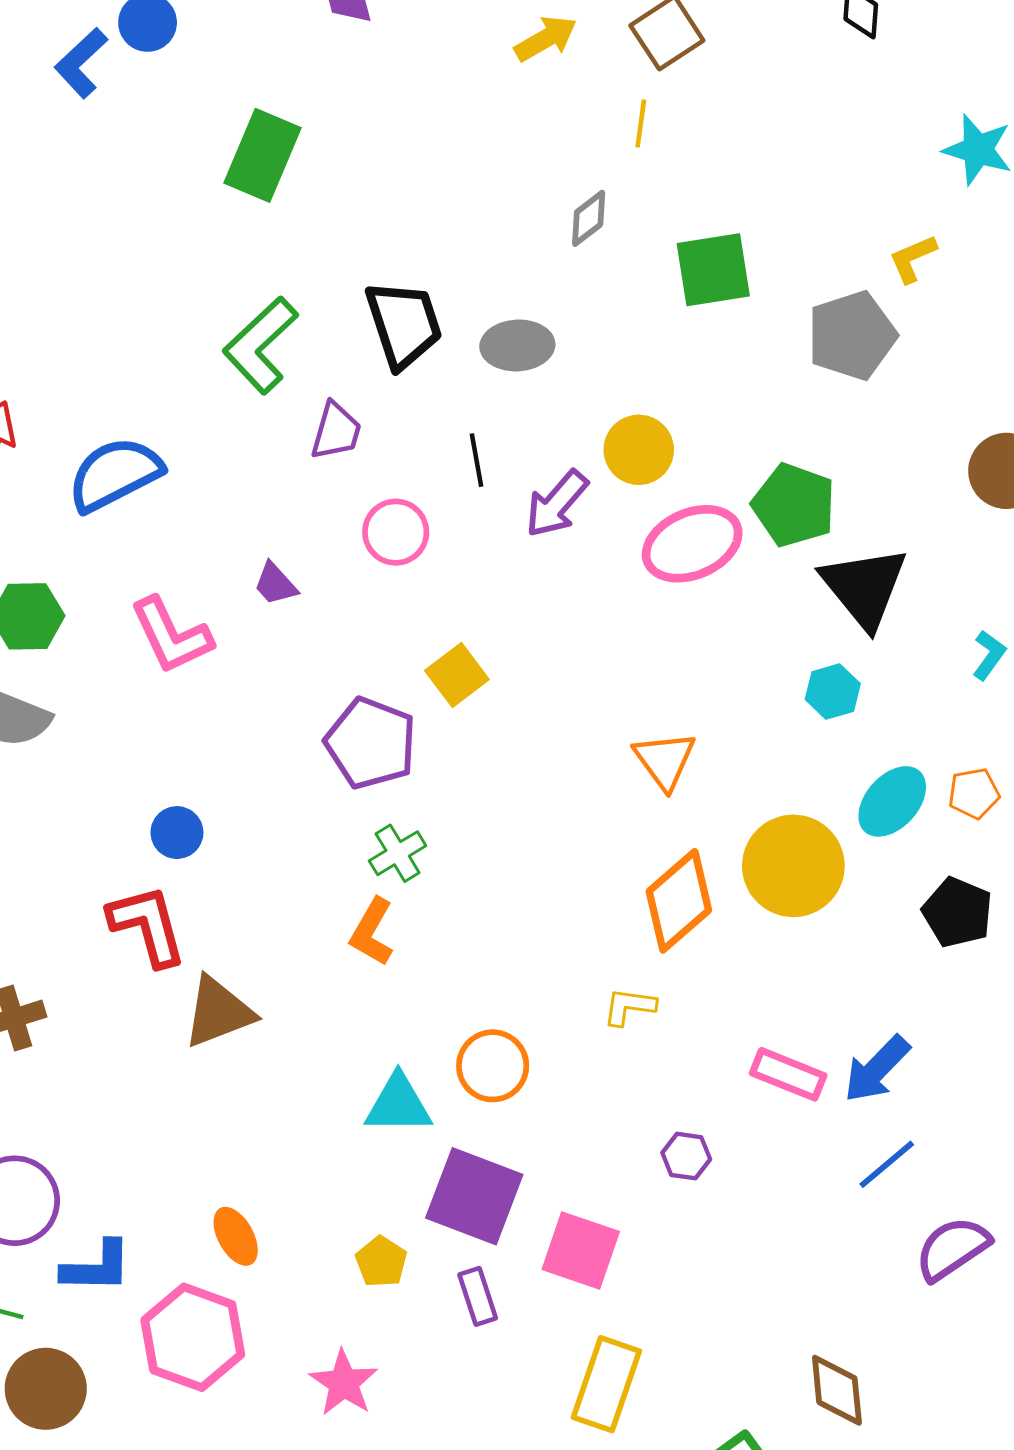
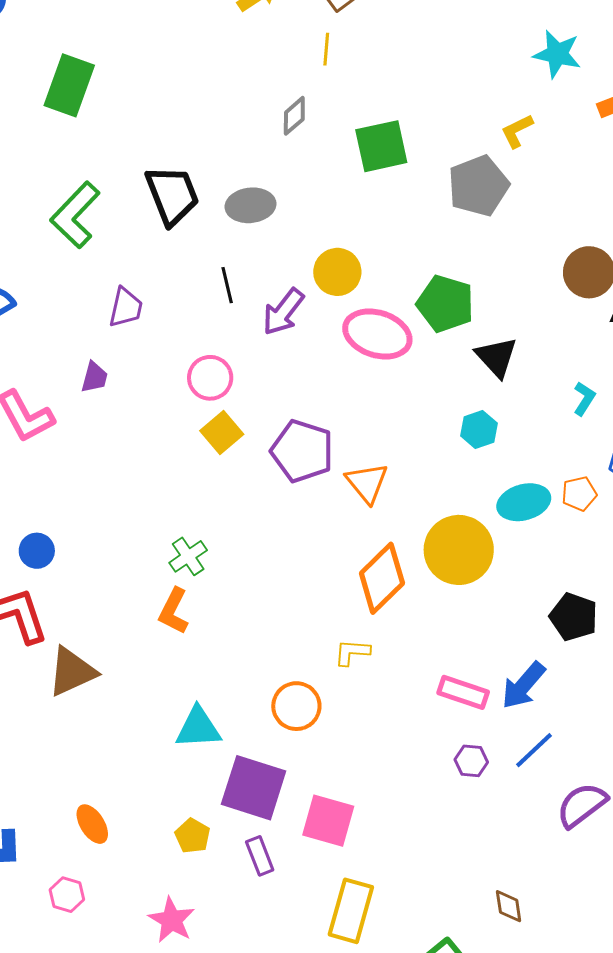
purple trapezoid: (336, 431) -> (126, 307), moved
pink circle: (396, 532) -> (210, 378), moved
pink ellipse: (692, 544) -> (377, 334), turned 44
purple trapezoid: (275, 584) -> (94, 377), turned -120
black triangle: (864, 587) -> (497, 357), size x0.7
purple pentagon: (371, 743) -> (302, 451), moved
cyan ellipse: (892, 801) -> (524, 502), turned 36
black pentagon: (957, 912) -> (574, 617), moved
orange circle: (493, 1066) -> (296, 706), moved
purple hexagon: (686, 1156) -> (471, 761), moved
pink hexagon: (193, 1337) -> (67, 895), size x0.5
brown diamond: (837, 1390) -> (509, 906), size x0.7

